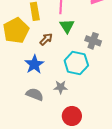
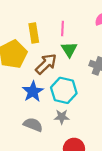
brown arrow: (46, 39) -> (46, 64), size x1.5
cyan hexagon: (76, 63) -> (64, 90), moved

